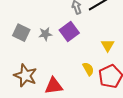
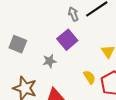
gray star: (45, 34) -> (49, 61), moved

